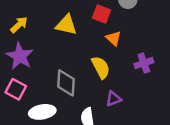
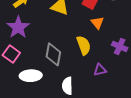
purple cross: (144, 63) -> (120, 46), turned 35
purple triangle: (114, 99) -> (100, 70), moved

